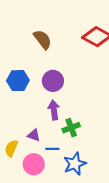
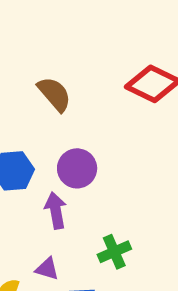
purple arrow: (54, 110) -> (56, 211), moved

